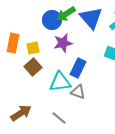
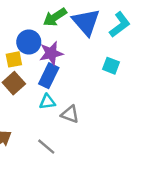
blue circle: (52, 20) -> (29, 42), moved
blue rectangle: (78, 68) -> (49, 76), moved
cyan triangle: (60, 82) -> (47, 102), size x0.6

